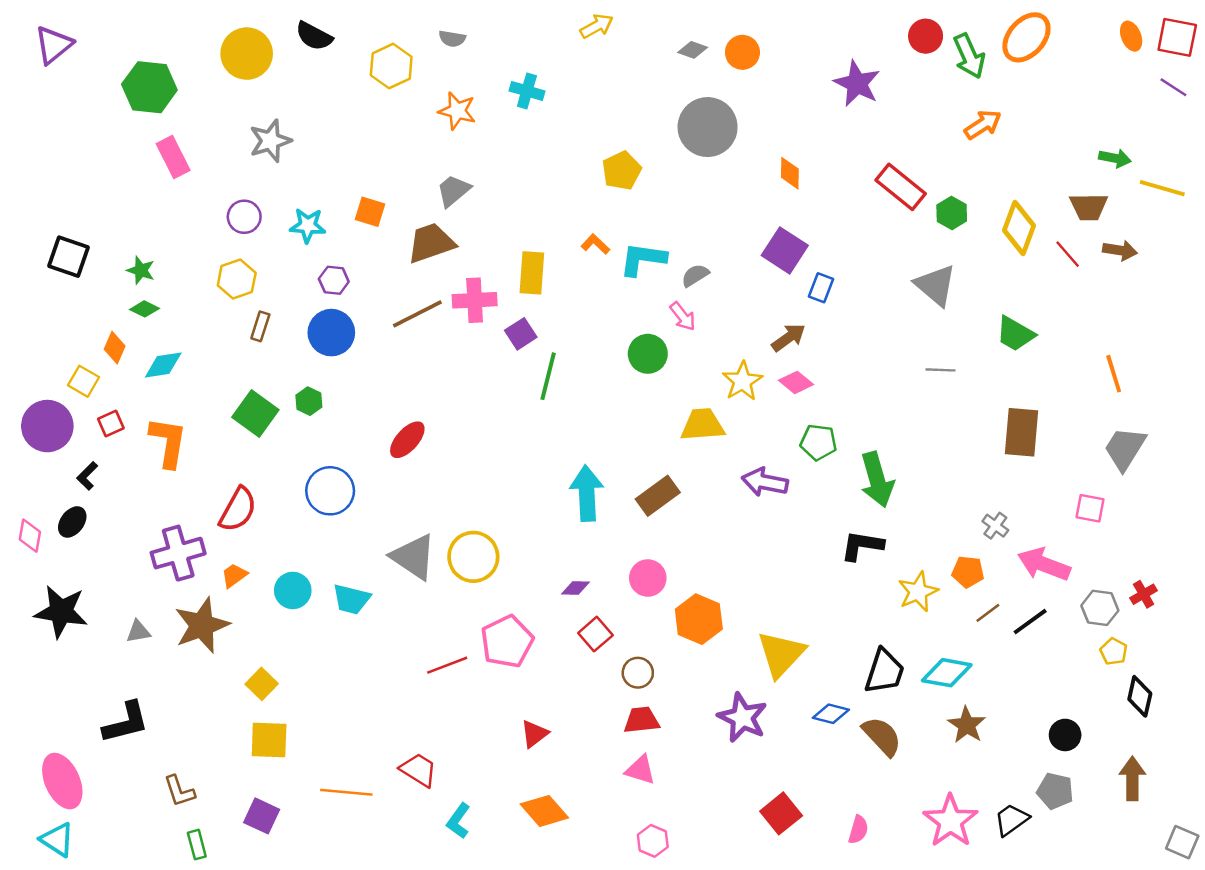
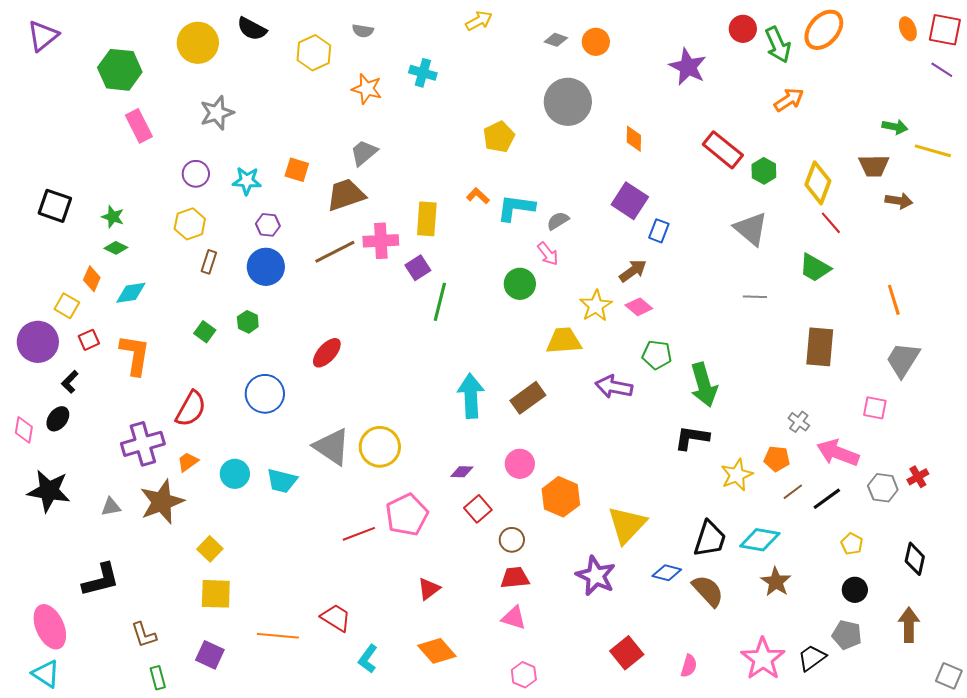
red line: (1068, 254) -> (831, 223), moved
green square: (255, 414) -> (205, 332), size x0.6
yellow pentagon: (1114, 652) -> (852, 544), moved

